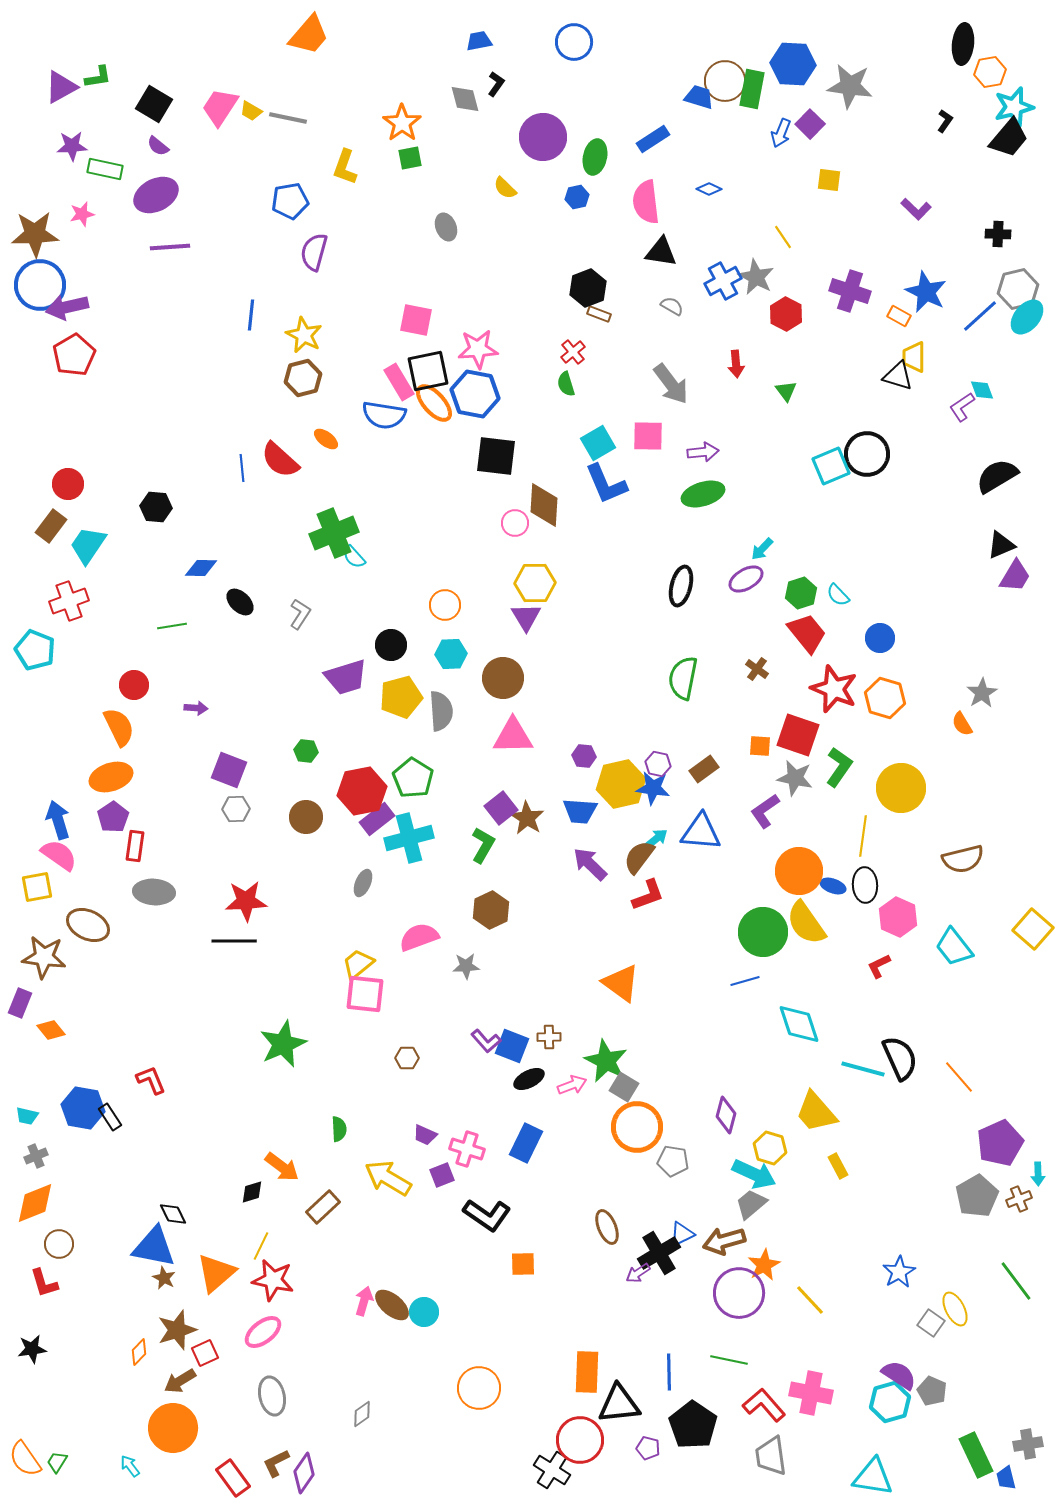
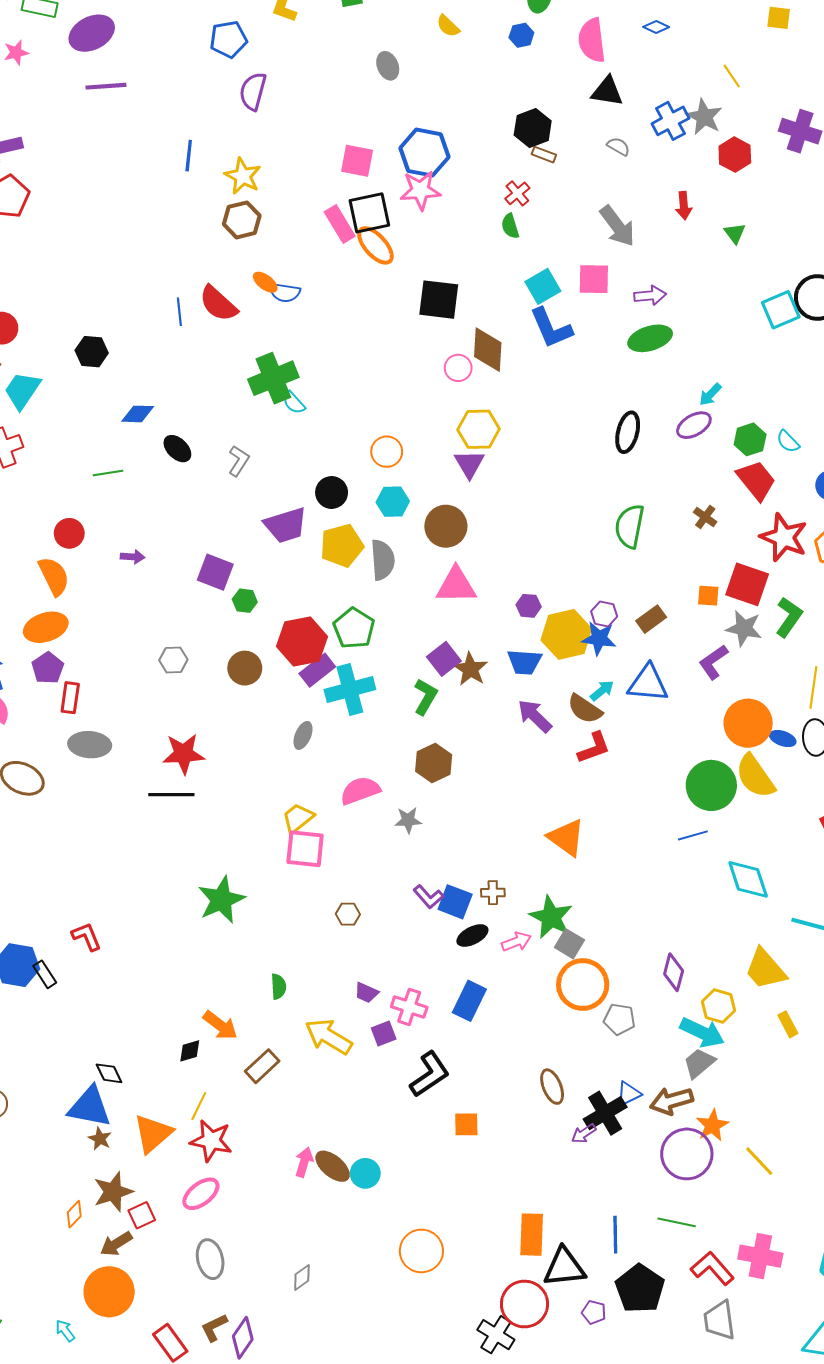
blue hexagon: (475, 394) -> (424, 153), moved
blue semicircle: (384, 415) -> (285, 292), moved, size x0.7
purple square: (229, 770) -> (215, 572), moved
brown semicircle: (639, 857) -> (585, 709), turned -93
black L-shape: (487, 1215) -> (430, 1074), turned -69

